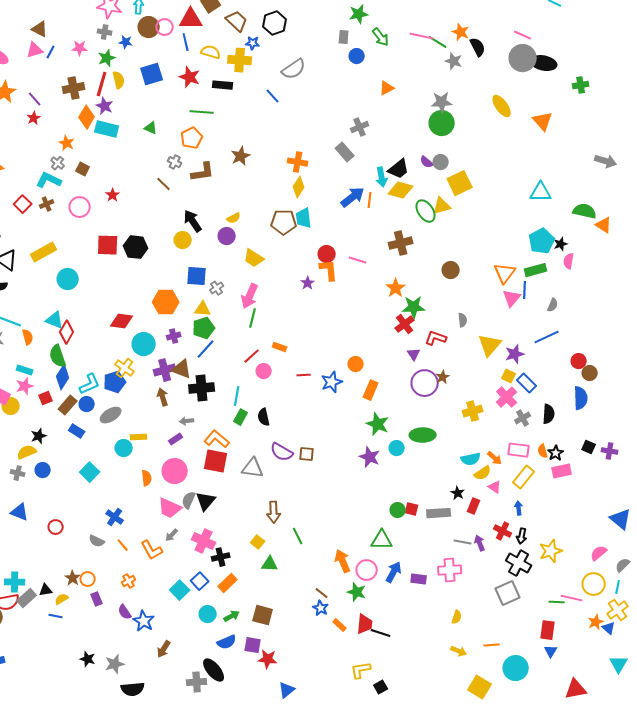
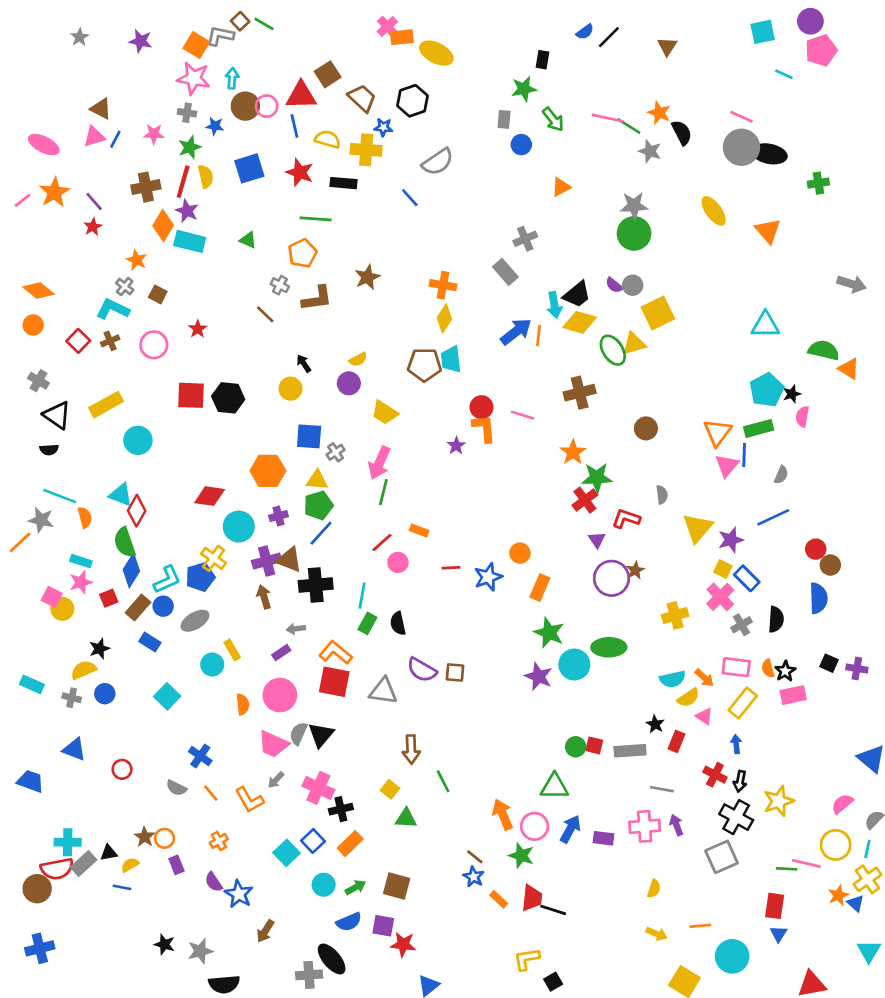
black arrow: (193, 221) -> (304, 363), size x0.6
yellow rectangle: (139, 437) -> (232, 650), turned 63
cyan circle: (397, 448) -> (574, 665), size x1.5
purple arrow: (480, 543) -> (676, 825), moved

